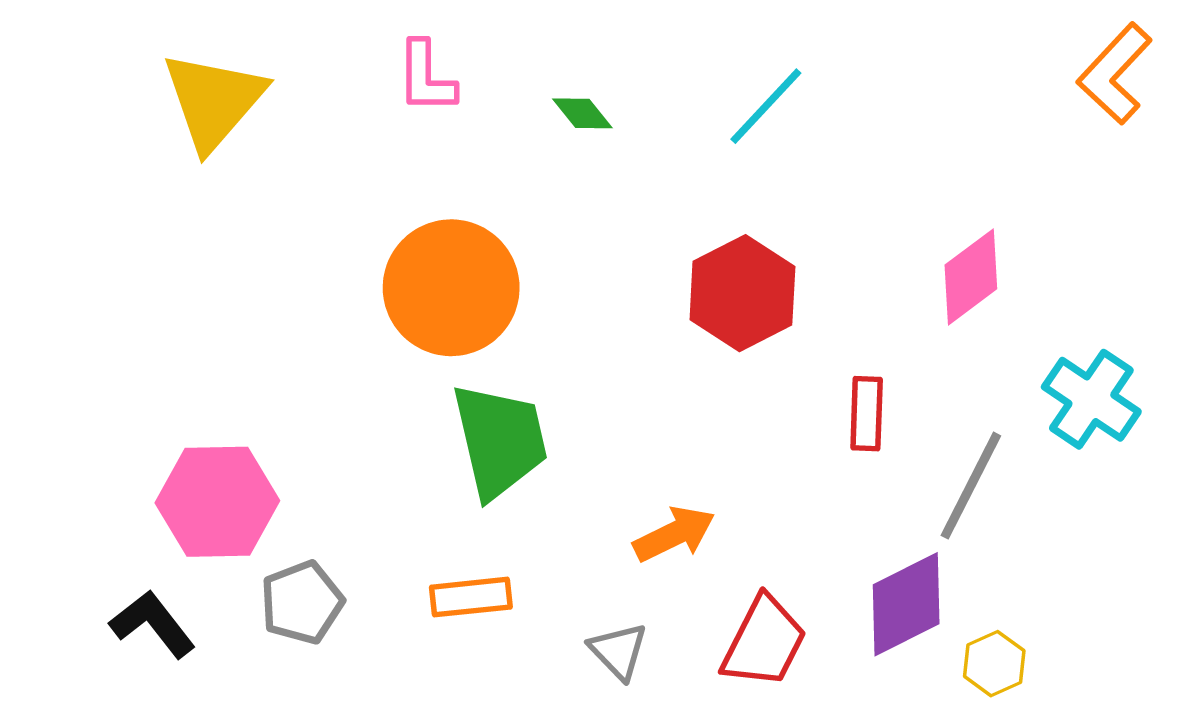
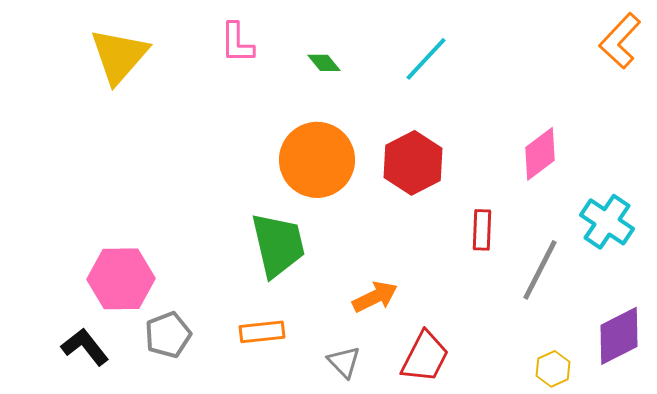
orange circle: (451, 288) -> (317, 160), moved
purple diamond: (906, 604) -> (619, 336), moved

